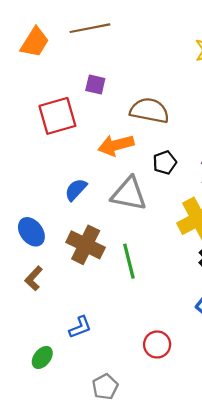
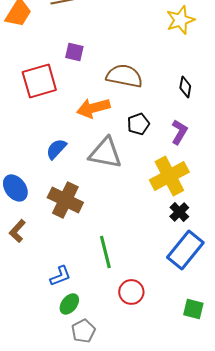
green line: (129, 261) -> (105, 252), moved
green ellipse: (42, 357) -> (69, 304), moved

